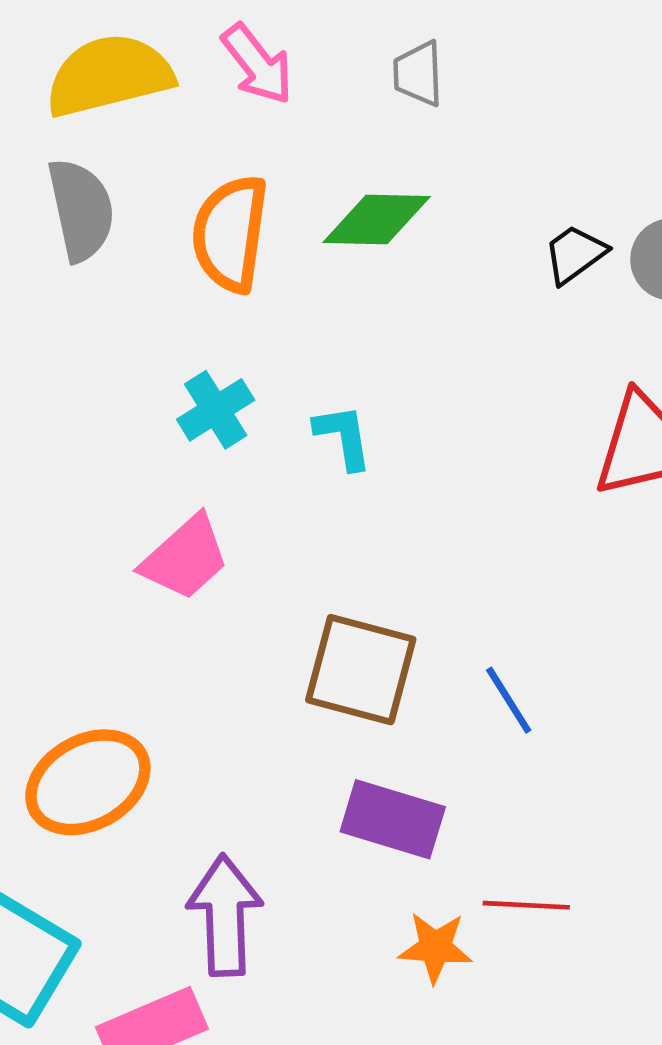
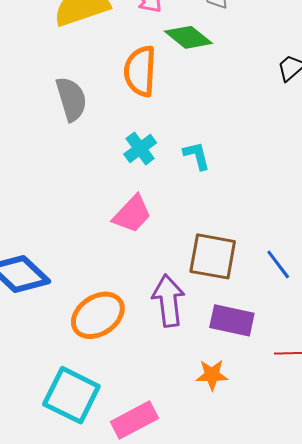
gray semicircle: (81, 210) -> (71, 99), moved
green diamond: (377, 220) -> (188, 37), moved, turned 42
purple arrow: (225, 915) -> (168, 301), moved
orange star: (435, 947) -> (212, 375), moved

